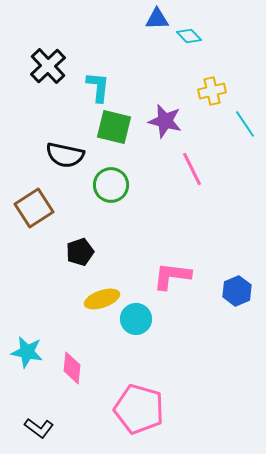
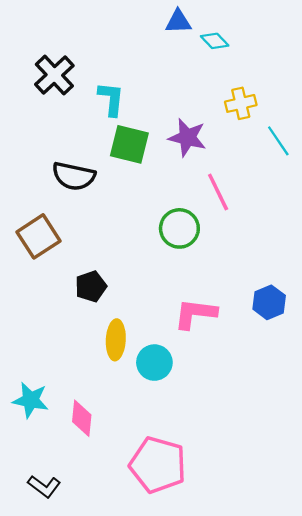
green circle: (111, 185) -> (179, 228), moved
blue hexagon: (237, 291) -> (269, 302), moved
yellow ellipse: (102, 299) -> (116, 340), turned -68

